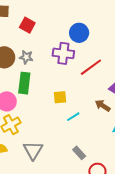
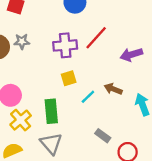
purple cross: (63, 53) -> (65, 45), moved
green rectangle: (24, 83) -> (51, 111), moved
brown arrow: (103, 106) -> (113, 89), moved

